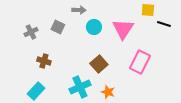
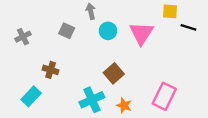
gray arrow: (79, 10) -> (91, 11), turned -104
gray cross: (31, 32) -> (23, 37), moved
pink rectangle: (140, 62) -> (164, 96), moved
cyan rectangle: (36, 91) -> (31, 96), moved

